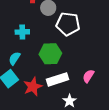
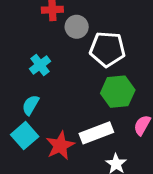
cyan cross: (22, 32) -> (40, 65), turned -32
green hexagon: (50, 54) -> (118, 92), moved

